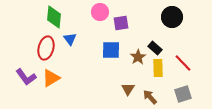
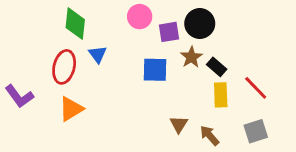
black circle: (172, 17) -> (200, 24), moved
brown star: (138, 57) -> (191, 57), moved
purple L-shape: (26, 77) -> (19, 96), moved

